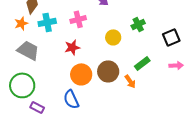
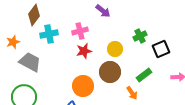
orange star: (21, 23) -> (13, 42), moved
black square: (171, 37) -> (161, 49), moved
red star: (72, 47) -> (84, 51), moved
brown circle: (108, 71) -> (110, 72), moved

